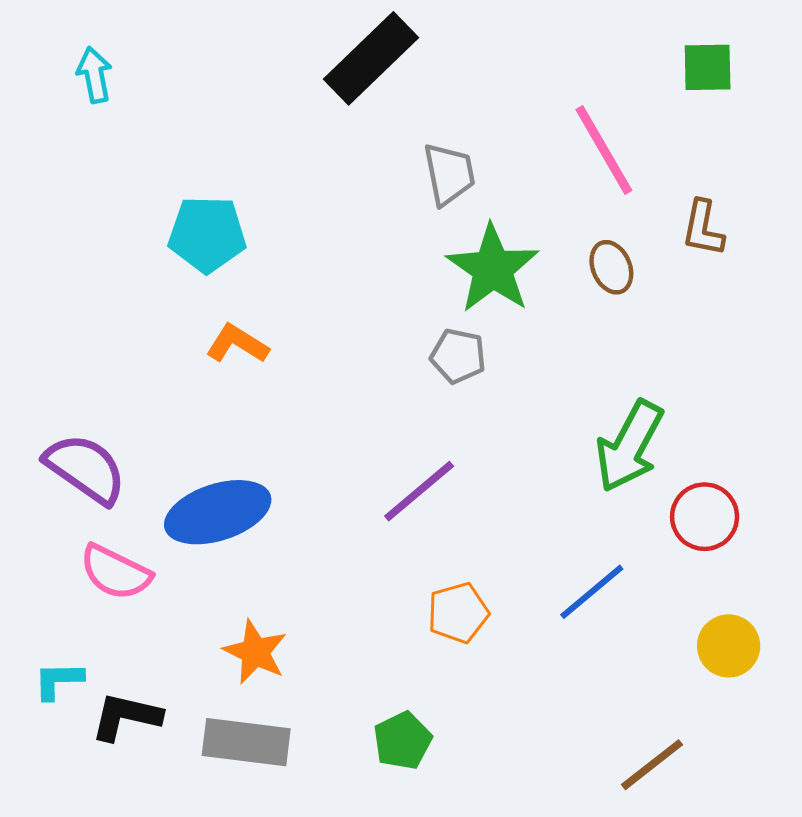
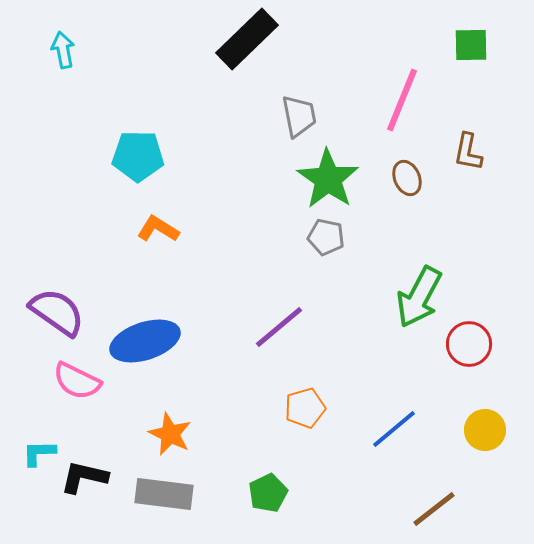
pink line: (604, 150) -> (402, 100), turned 52
gray pentagon: (458, 356) -> (326, 237), moved
blue line: (592, 592) -> (394, 429), moved

